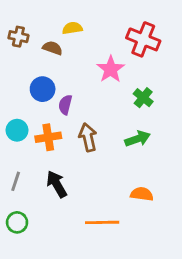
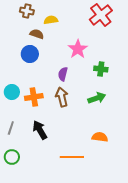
brown cross: (18, 37) -> (27, 11), moved
red cross: (143, 39) -> (101, 15), moved, turned 30
blue circle: (43, 89) -> (30, 54), moved
green cross: (143, 98) -> (101, 69), turned -32
purple semicircle: (65, 105) -> (63, 74), moved

